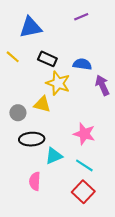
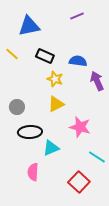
yellow star: (58, 83) -> (55, 79), size x0.7
yellow triangle: (42, 104) -> (56, 104), moved, turned -42
cyan line: (84, 165) -> (97, 157), moved

